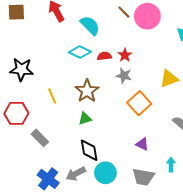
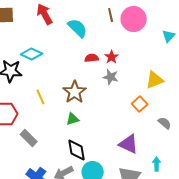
brown line: (124, 12) -> (111, 15), turned 32
cyan diamond: (80, 52) -> (32, 54), moved
orange square: (139, 103) -> (140, 104), moved, size x0.7
purple triangle: (142, 144) -> (129, 144), size x1.5

